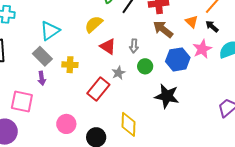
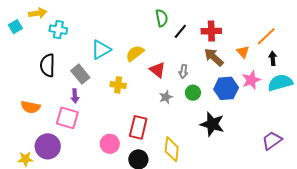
yellow semicircle: (94, 24) -> (135, 53), moved
black arrow: (212, 26) -> (273, 58), moved, turned 40
gray rectangle: (42, 56) -> (80, 74), moved
purple arrow: (42, 78) -> (75, 96), moved
red rectangle: (98, 89) -> (138, 127), moved, turned -30

